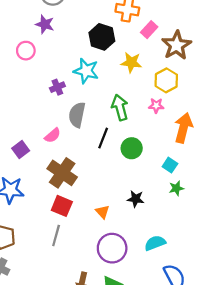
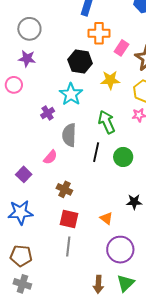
cyan star: (86, 71) -> (71, 94), turned 30
brown cross: (62, 173) -> (64, 189), size x0.6

